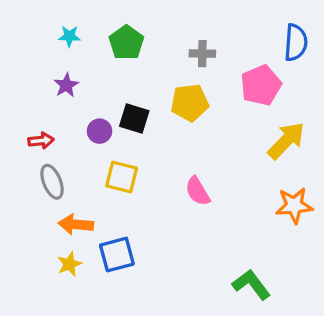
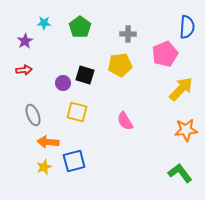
purple star: (66, 85) -> (25, 41), moved
red arrow: (41, 141) -> (24, 70), moved
green L-shape: (251, 285) -> (180, 173), moved

